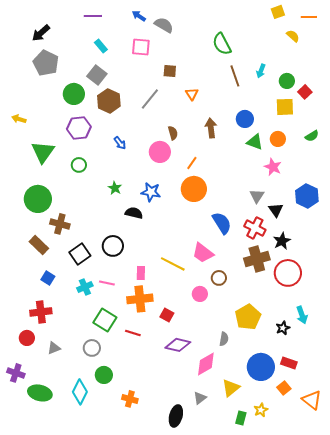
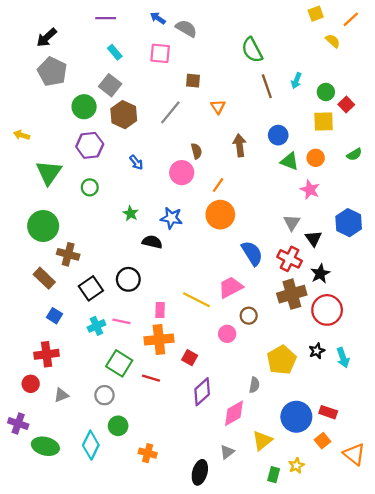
orange line: (309, 17) -> (351, 19), turned -42
pink trapezoid: (203, 253) -> (231, 287), turned 115
black star: (283, 328) -> (317, 351), moved
purple diamond: (178, 345) -> (202, 392), turned -55

